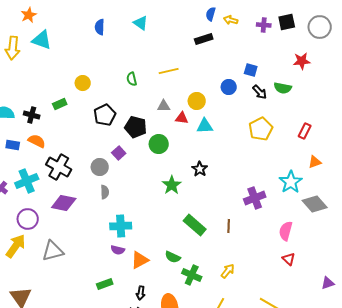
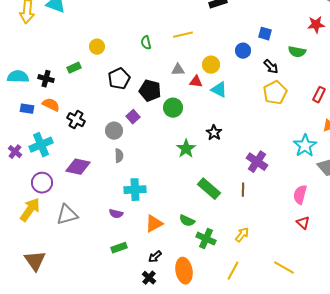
black arrow: (260, 92) -> (271, 67), moved
cyan triangle: (205, 126) -> (219, 90), turned 30
black cross: (59, 167) -> (76, 120), moved, size x0.7
purple cross: (255, 198) -> (257, 162), moved, turned -35
purple semicircle: (118, 250) -> (116, 214), moved
black arrow: (141, 293) -> (155, 257), turned 40

